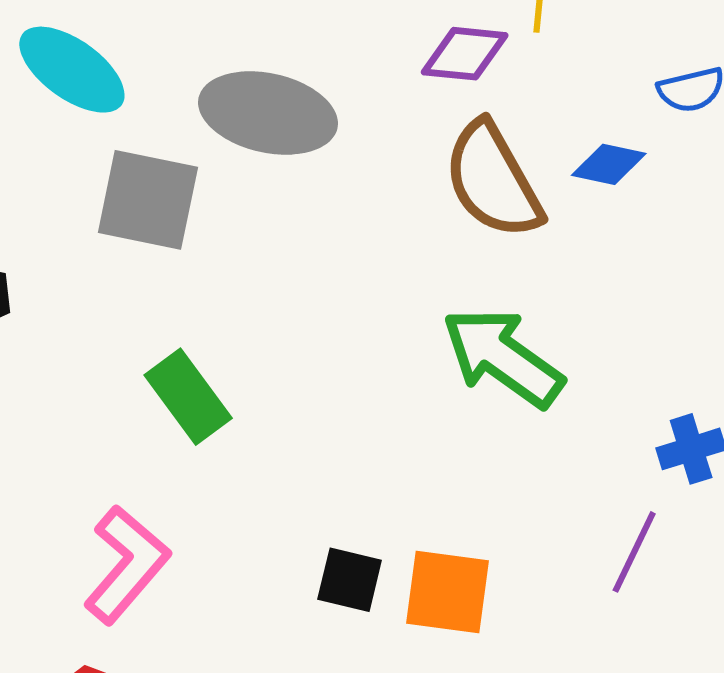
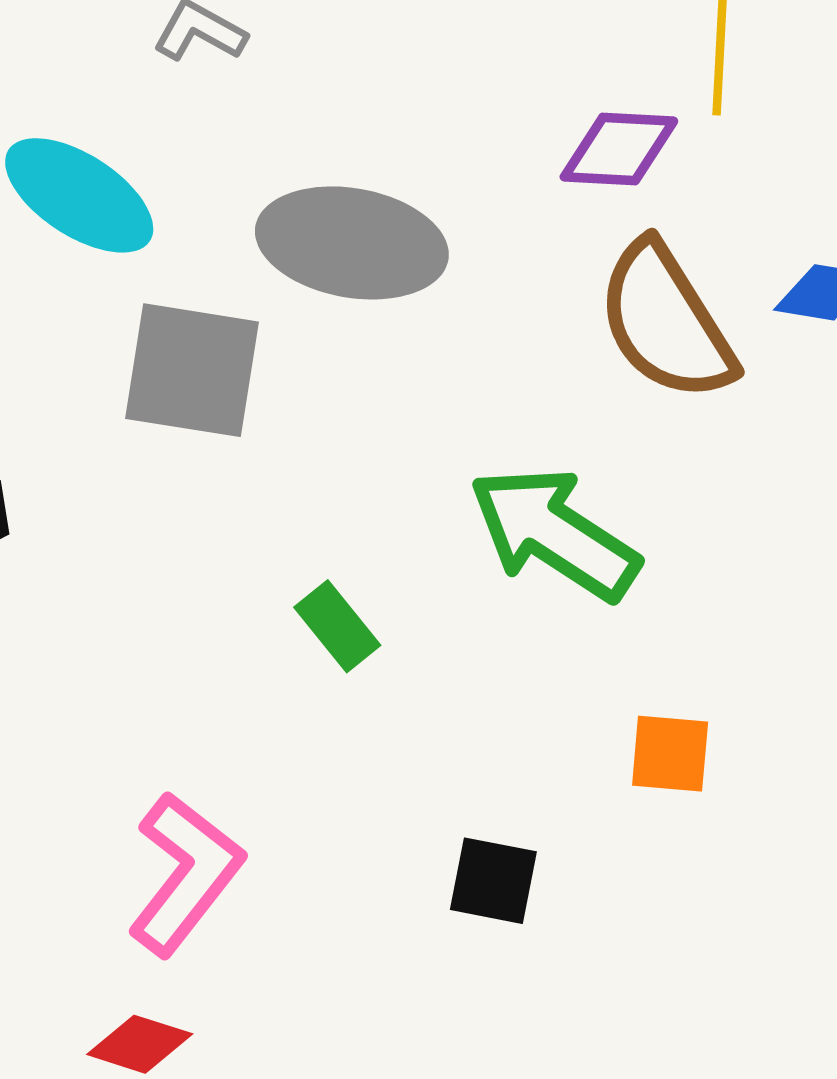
green arrow: (503, 357) -> (554, 533), moved
green rectangle: (188, 397) -> (337, 626), moved, size x0.7
orange square: (448, 592) -> (670, 754), moved, size x0.7

